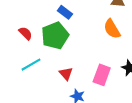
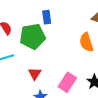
blue rectangle: (65, 12) -> (47, 17), turned 32

